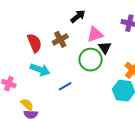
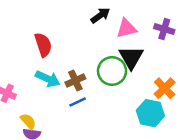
pink triangle: (95, 34) -> (127, 28), moved
brown cross: (60, 39) -> (75, 80), moved
black triangle: (105, 48) -> (131, 57), size x1.5

